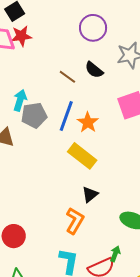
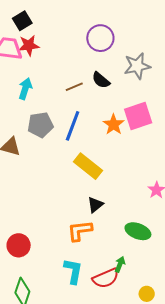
brown line: (67, 77) -> (74, 87), turned -60
cyan arrow: (20, 100) -> (25, 89), moved
orange star: (88, 122) -> (114, 124), moved
orange L-shape: (75, 221) -> (80, 231), turned -128

